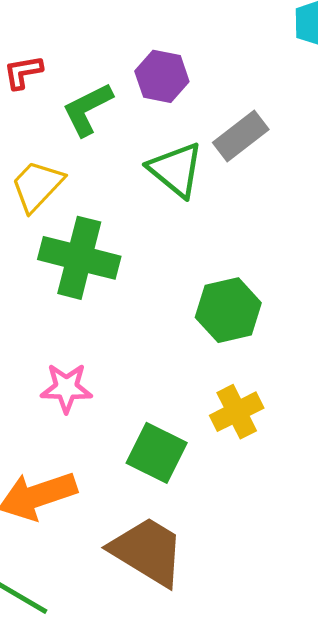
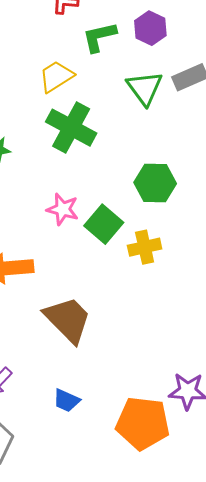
pink star: (66, 388) -> (63, 209), moved
green square: (157, 453) -> (104, 224), moved

